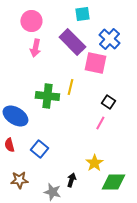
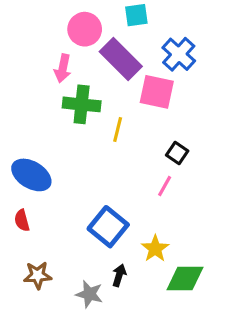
pink circle: (31, 21) -> (85, 29), moved
green cross: (47, 96) -> (82, 104), moved
blue square: (39, 149) -> (108, 227), moved, size x1.4

